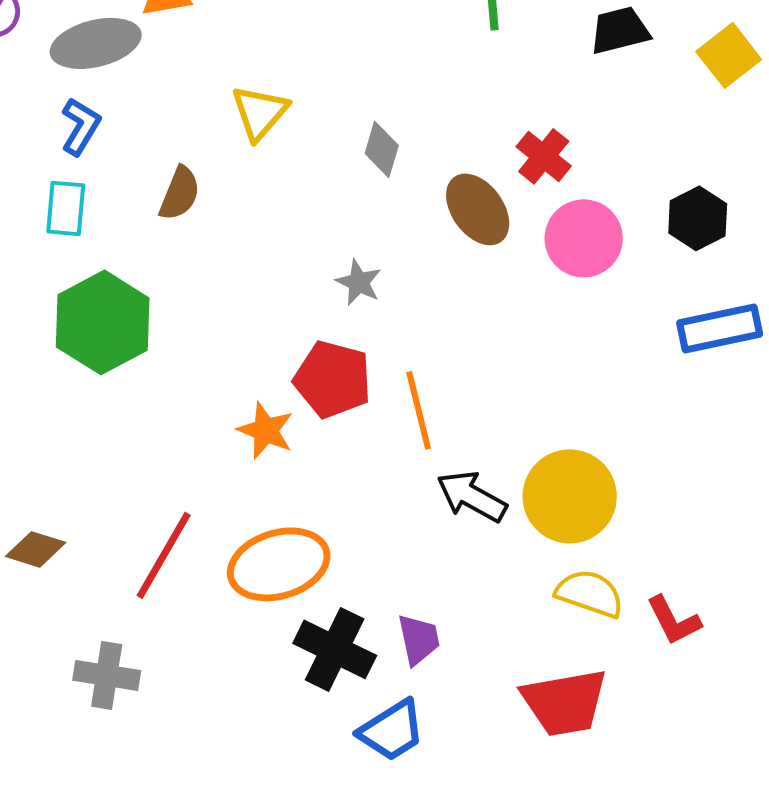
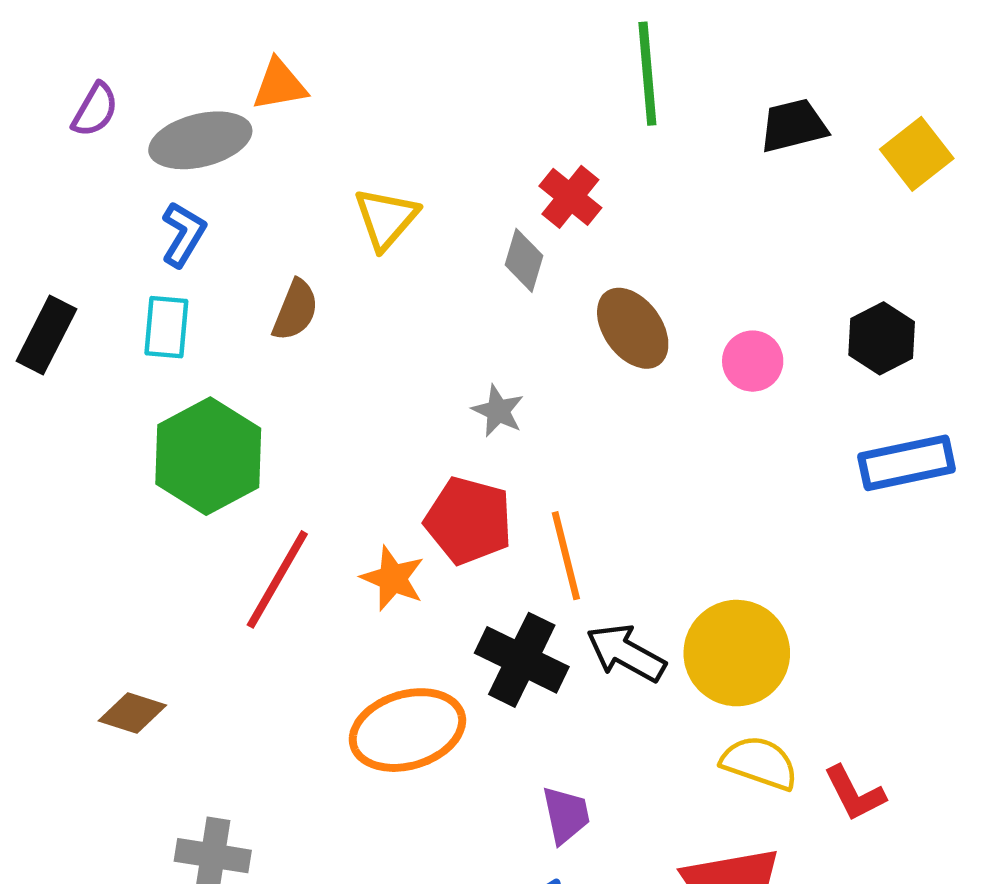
red cross: (544, 156) -> (570, 197), moved
pink circle: (584, 238) -> (753, 361), size x0.7
red line: (164, 555) -> (277, 579), moved
black cross: (335, 649) -> (522, 660), moved

